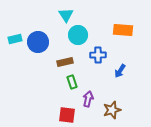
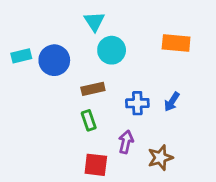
blue cross: (98, 55) -> (137, 103), moved
green rectangle: (72, 82) -> (89, 120), moved

